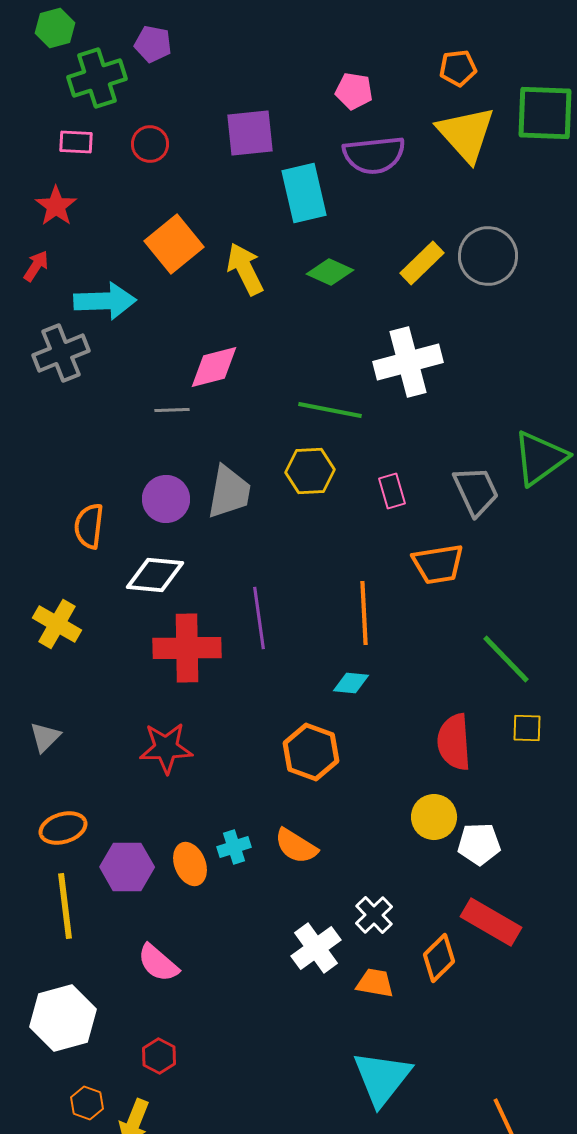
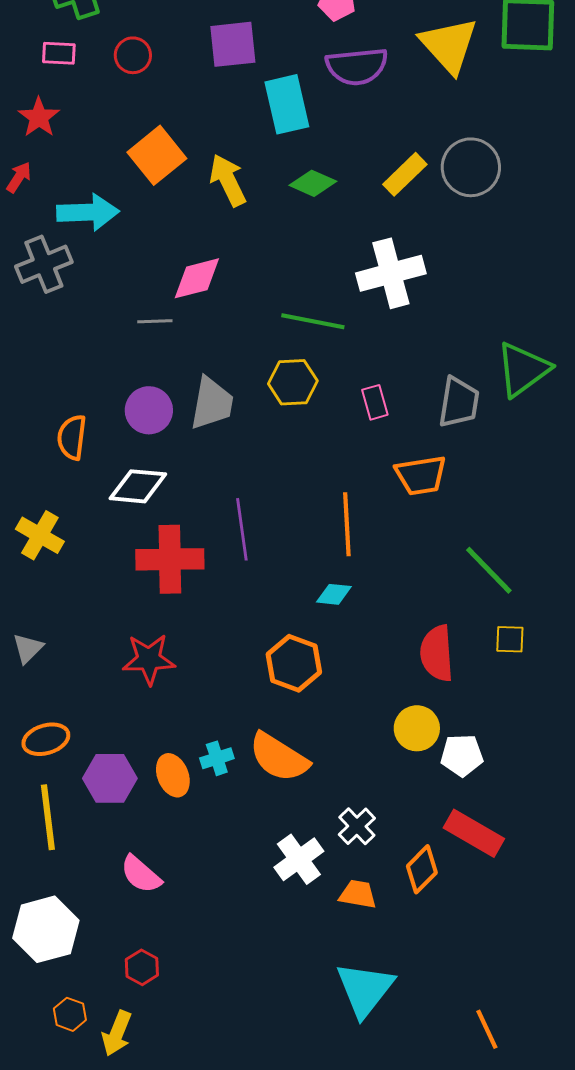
gray trapezoid: (476, 491) -> (459, 402), turned 34
orange semicircle: (296, 846) -> (279, 757), size x1.4

